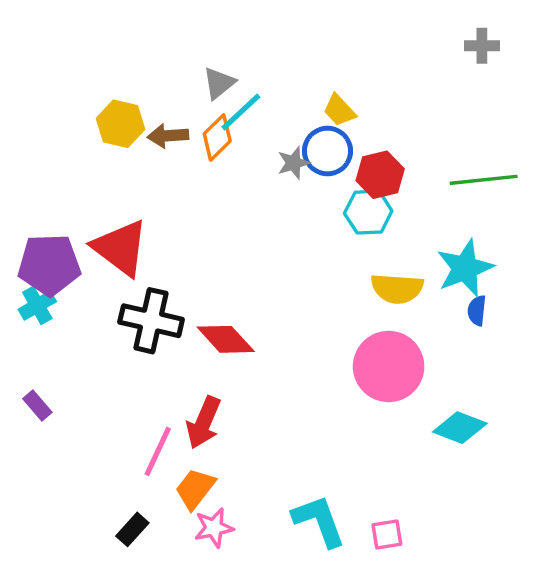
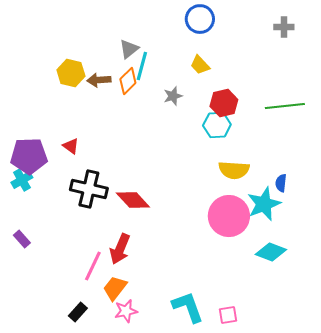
cyan line: (241, 112) -> (142, 66), turned -32
blue circle: (327, 151) -> (200, 19), moved
red triangle: (120, 248) -> (71, 146), size x0.5
cyan star: (465, 268) -> (264, 204), moved

